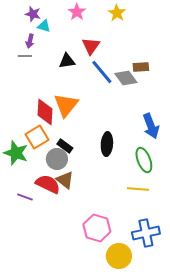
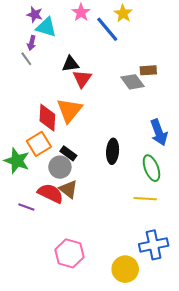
cyan triangle: (44, 26) -> (46, 27), size x1.5
red triangle: (91, 46) -> (82, 79), moved
gray line: (25, 56) -> (26, 59), turned 56
blue line: (102, 72) -> (107, 29), moved
pink hexagon: (97, 228) -> (69, 253), moved

